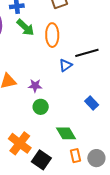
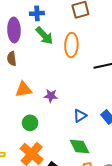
blue triangle: (66, 65) -> (80, 116), moved
green circle: (41, 107) -> (30, 123), moved

